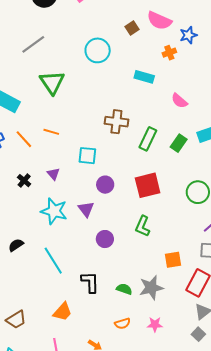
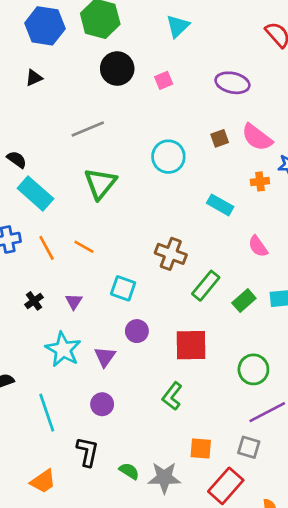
purple circle: (105, 239) -> (102, 404), moved

